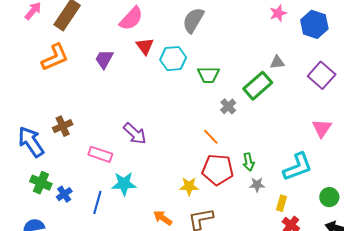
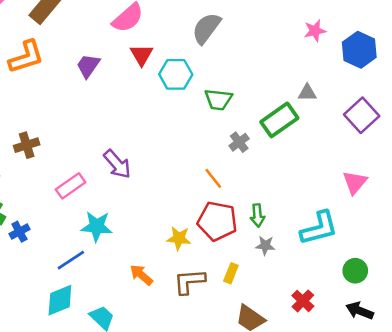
pink rectangle: (100, 154) -> (71, 186), turned -60
blue line: (97, 202) -> (71, 260), moved, turned 35
yellow rectangle: (281, 203) -> (231, 273), moved

